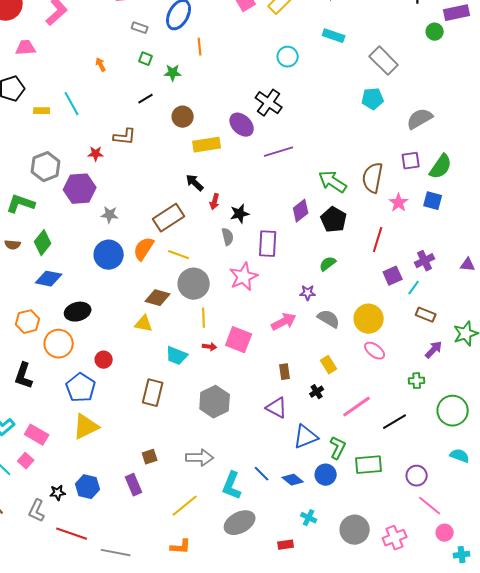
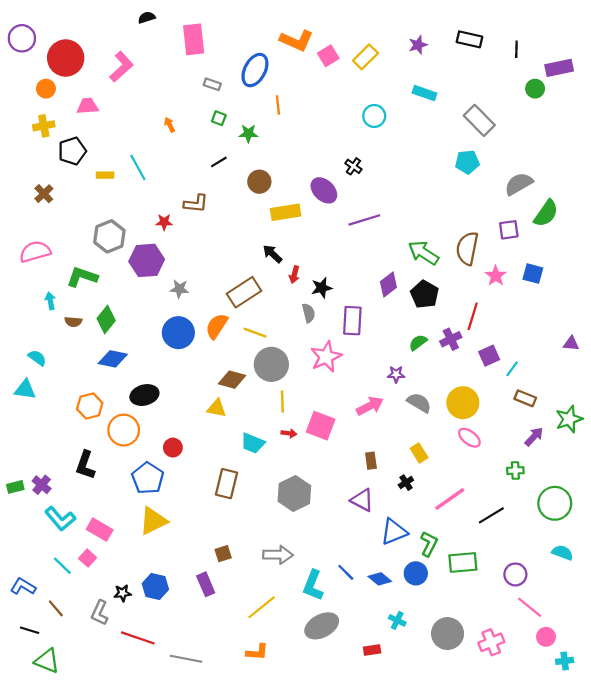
black cross: (269, 103) -> (353, 166), size x0.6
green semicircle: (441, 167) -> (546, 213), moved
purple cross: (425, 261) -> (451, 339), moved

